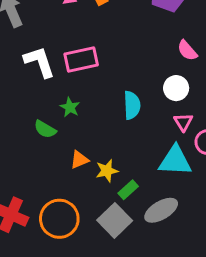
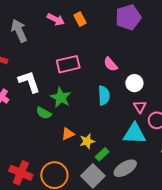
pink semicircle: (187, 50) -> (111, 64), moved
white L-shape: (39, 62) -> (29, 82), moved
green star: (70, 107) -> (61, 97), size x1.5

